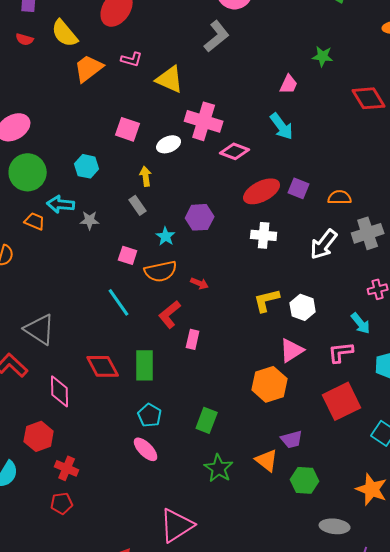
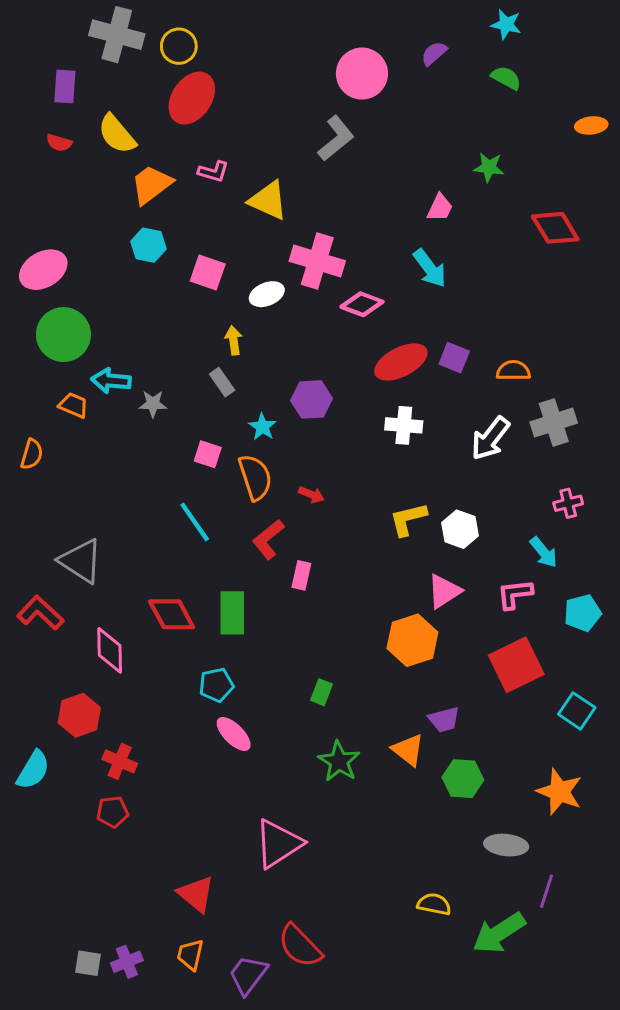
cyan hexagon: (87, 166) -> (149, 245), moved
orange semicircle: (161, 271) -> (255, 477), turned -96
cyan pentagon: (150, 415) -> (216, 685), moved, turned 30
green rectangle: (207, 420) -> (322, 692), size x0.7

